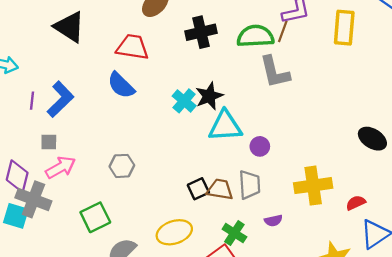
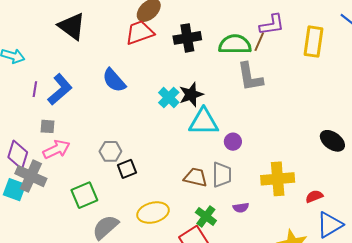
red trapezoid: (132, 47) -> (140, 33), moved, turned -32
black square: (198, 189) -> (127, 169), moved

